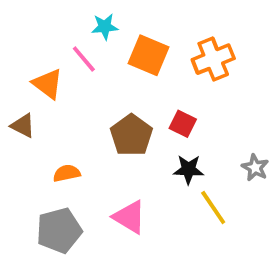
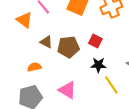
brown triangle: (23, 126) -> (46, 42), moved
brown pentagon: (131, 135) -> (68, 47), turned 30

